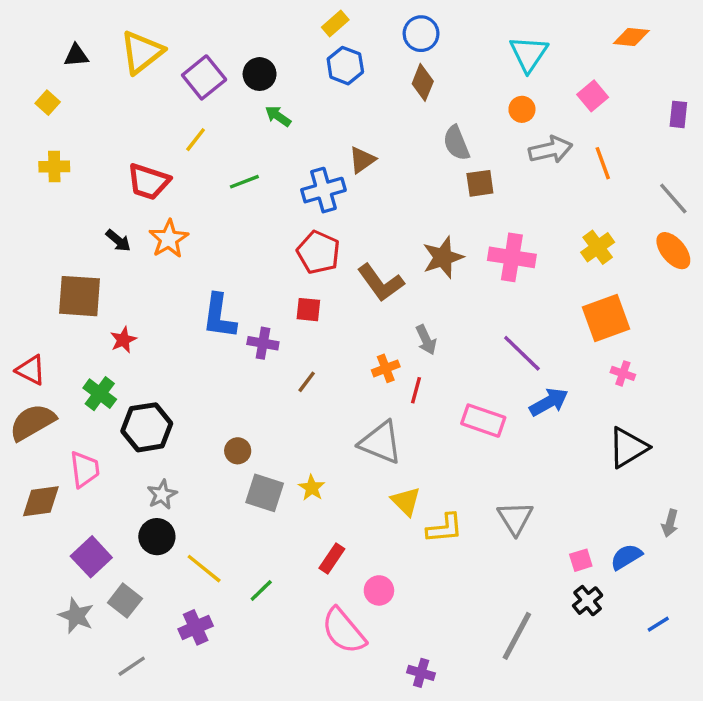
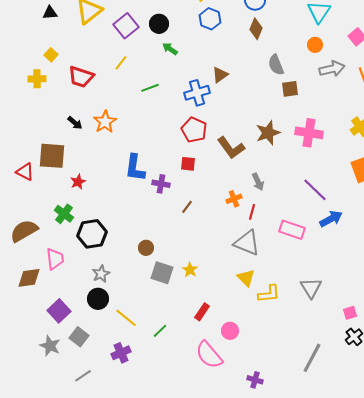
yellow square: (48, 103) -> (51, 55), moved
red trapezoid: (149, 182) -> (81, 77), moved
red triangle: (31, 370) -> (25, 172), moved
gray triangle: (381, 442) -> (247, 243), moved

